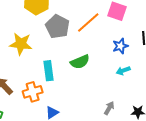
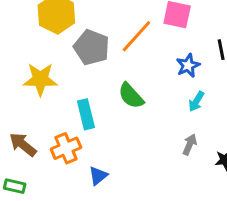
green semicircle: (80, 62) -> (131, 96), turned 78
cyan arrow: (123, 71) -> (196, 101), turned -32
gray arrow: (109, 108) -> (190, 144), moved

